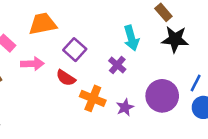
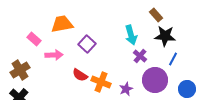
purple cross: (117, 65) -> (140, 56), moved
red semicircle: (66, 78) -> (80, 75), moved
blue line: (196, 83) -> (173, 59), moved

